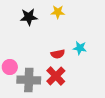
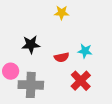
black star: (29, 17) -> (31, 45), moved
red cross: (56, 76) -> (81, 81), moved

